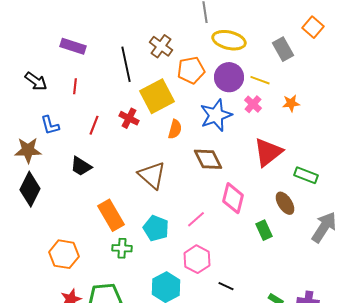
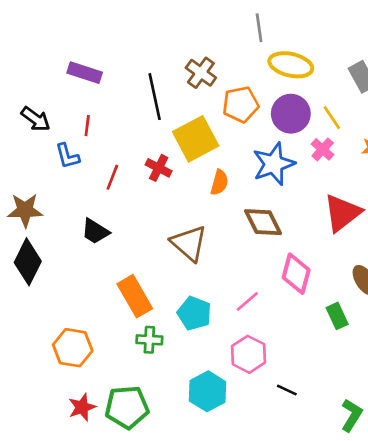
yellow line: (260, 80) -> (332, 118), turned 36
blue L-shape: (50, 125) -> (67, 156), moved

